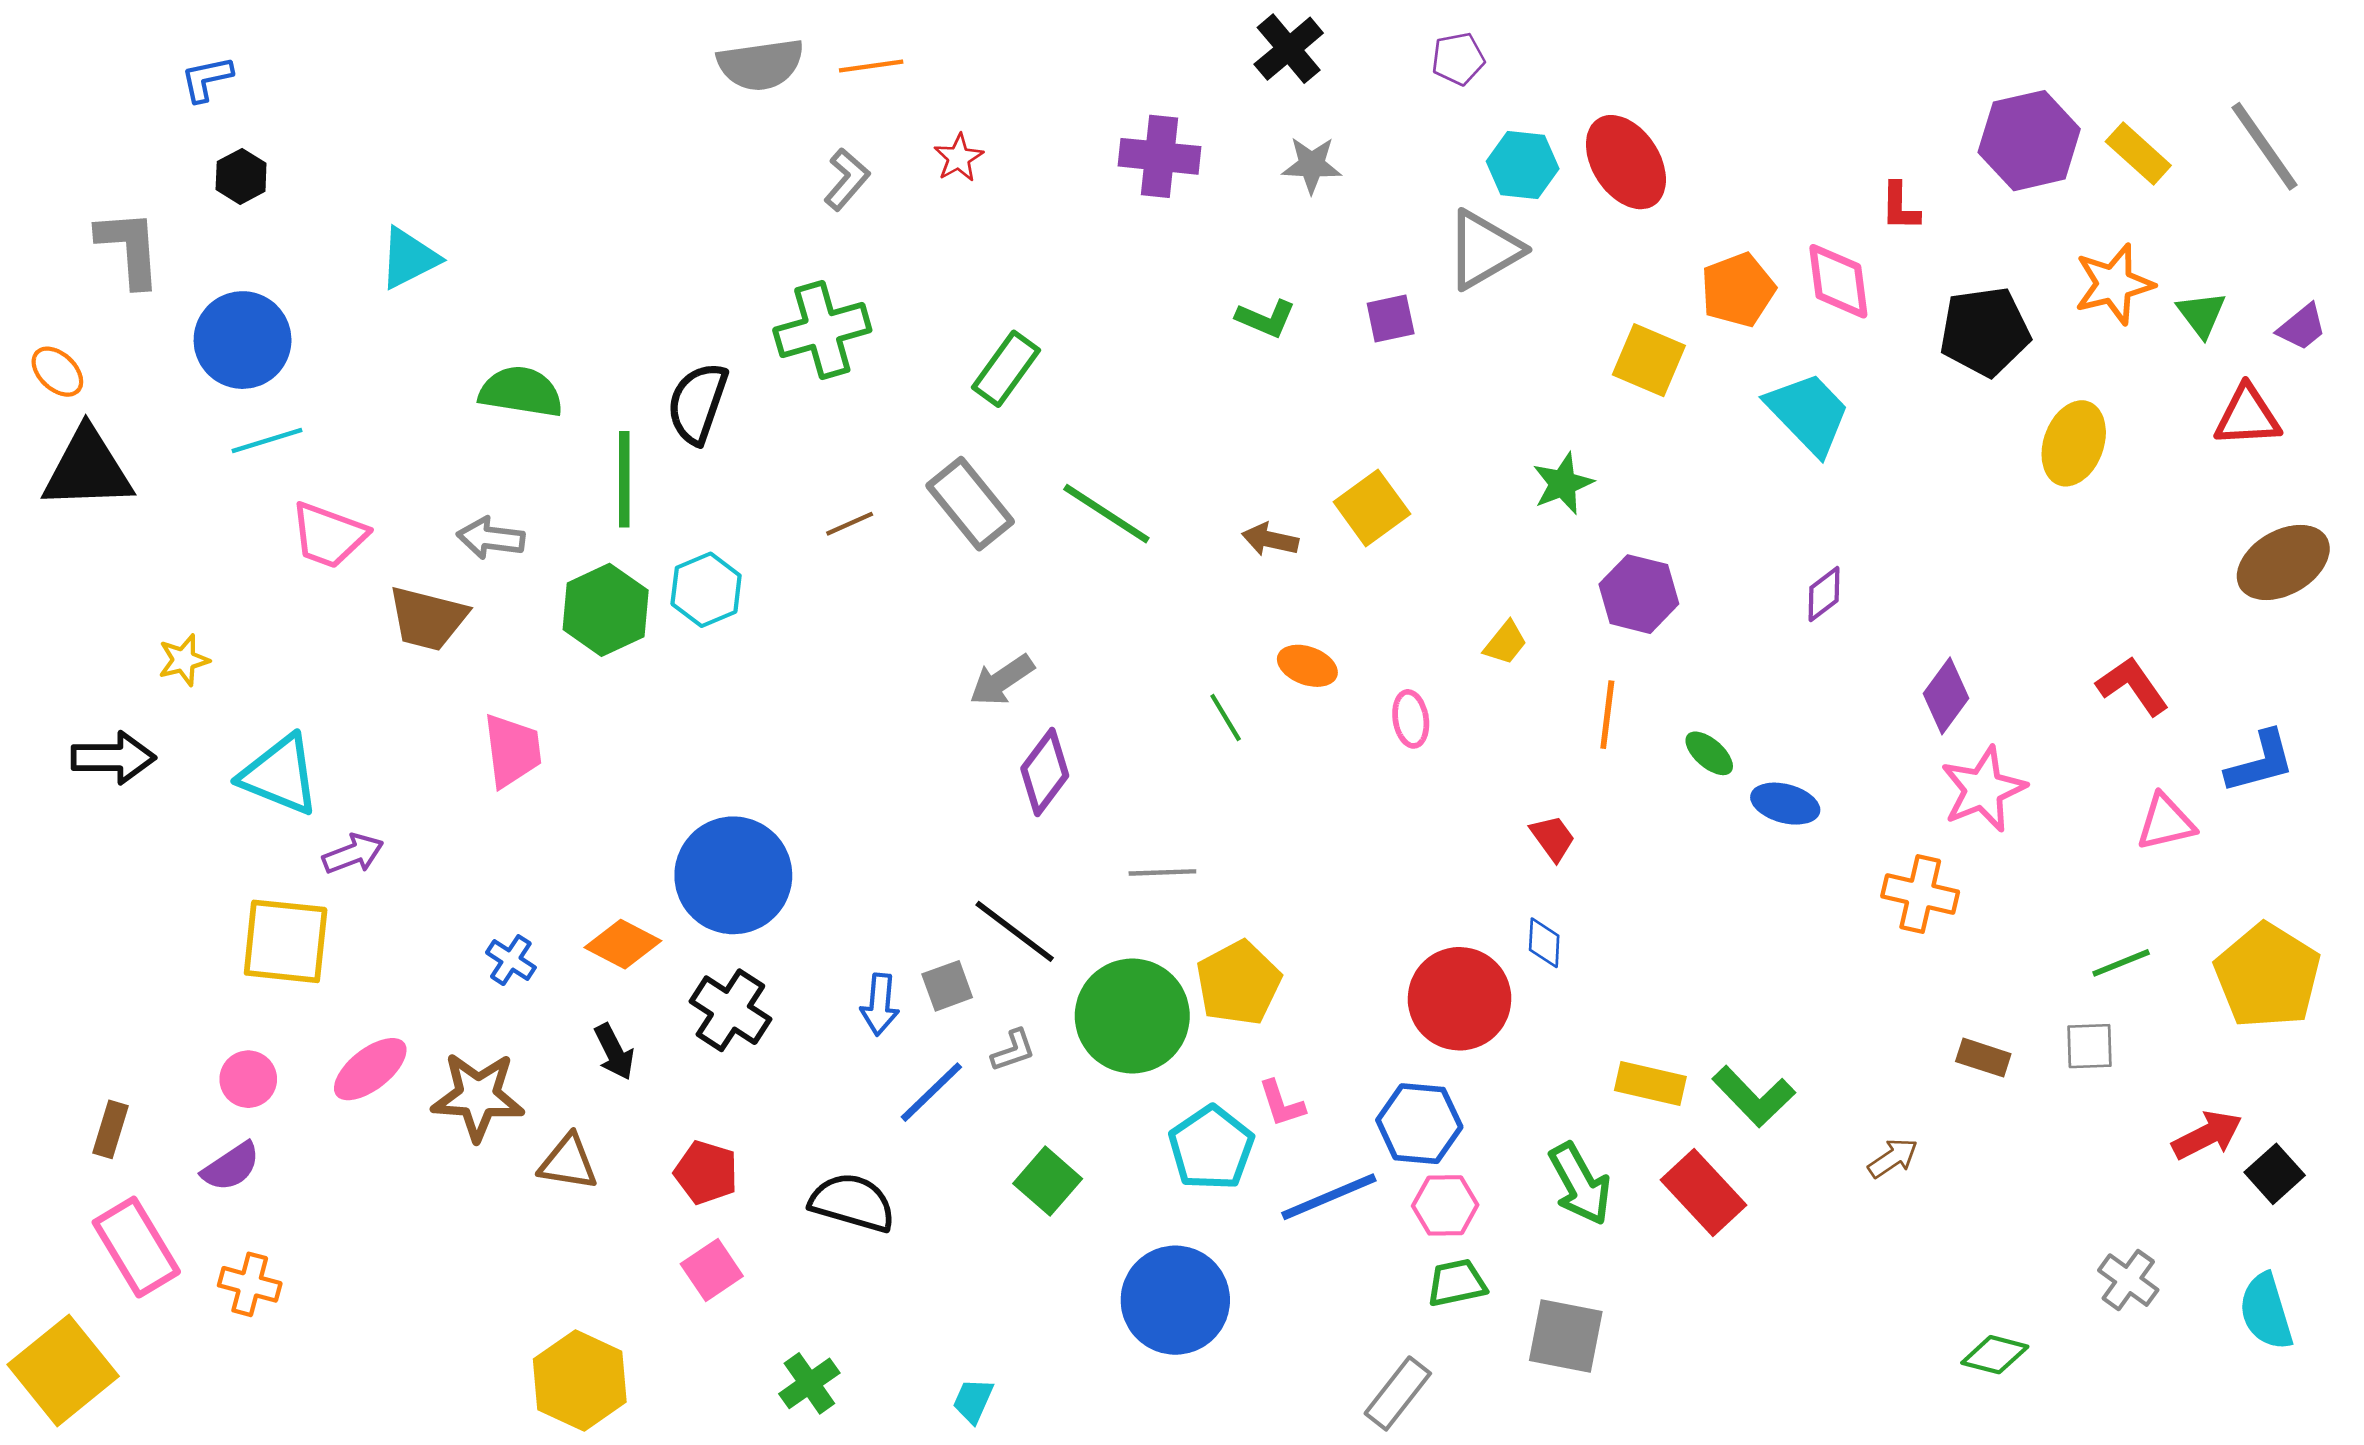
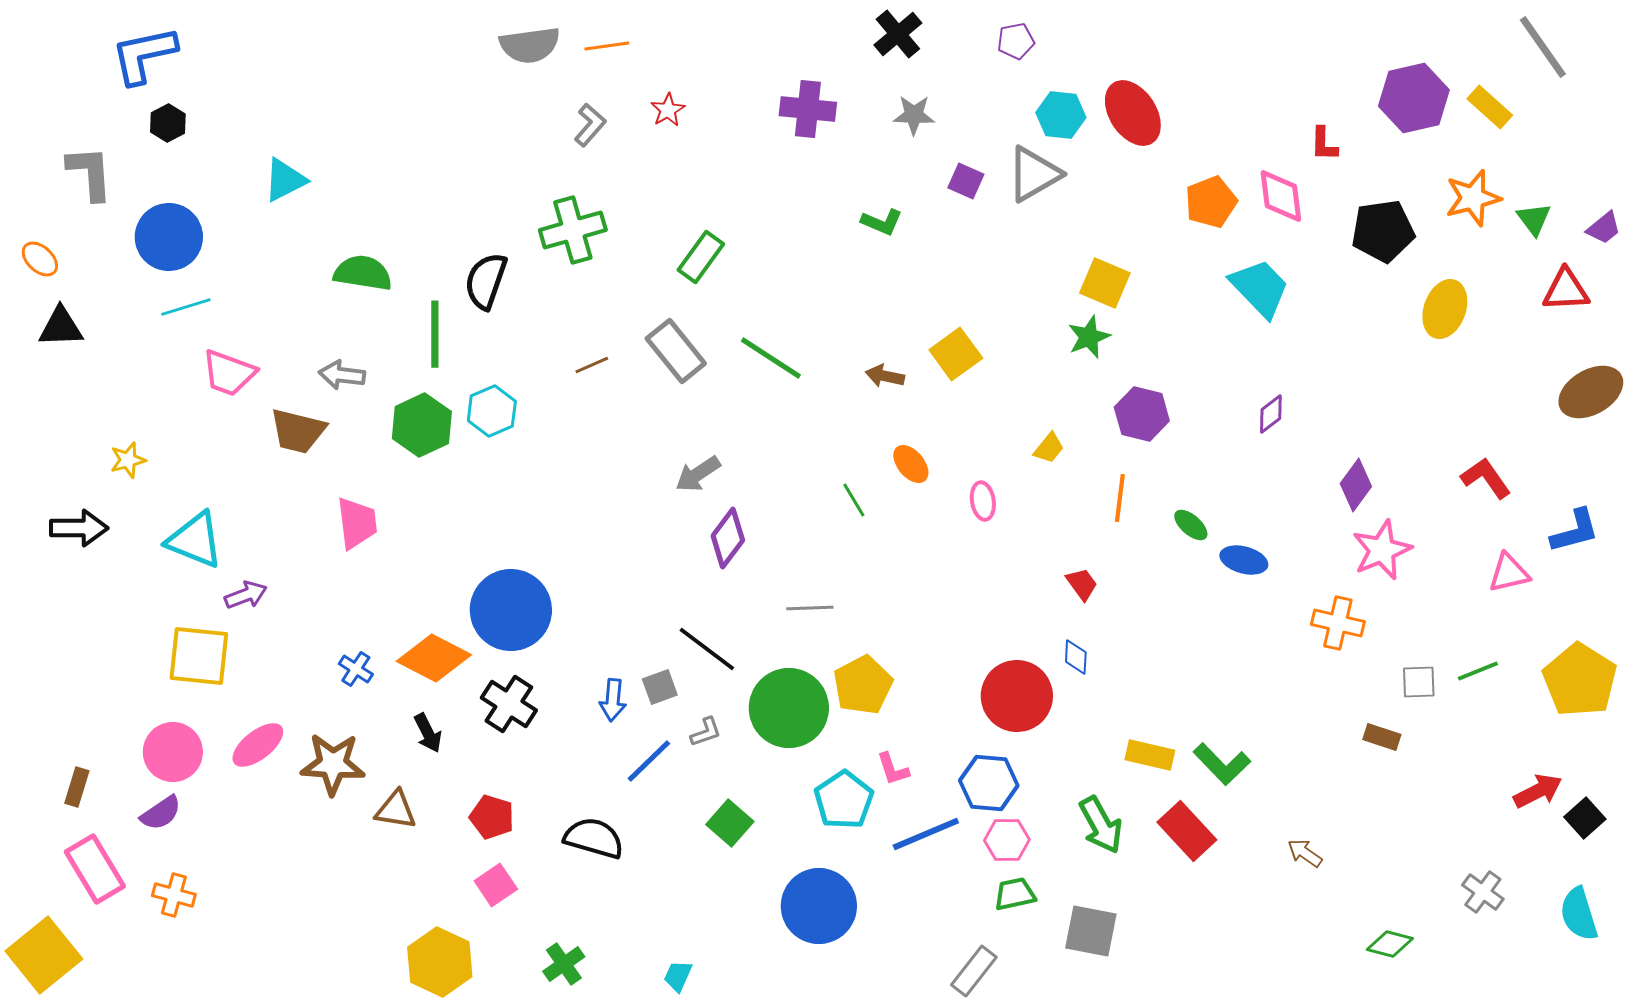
blue L-shape: (207, 79) -> (144, 55), size x1.8
gray line: (2265, 146) -> (1543, 47), moved
purple square: (1391, 319) -> (966, 181), moved, turned 36
yellow square: (1649, 360) -> (1105, 283), moved
black triangle: (88, 469) -> (61, 327), size x0.7
orange ellipse: (1307, 666) -> (911, 464), turned 30
orange diamond: (623, 944) -> (434, 658), size x1.4
gray square: (2089, 1046) -> (1419, 682), moved
pink circle: (248, 1079) -> (173, 752), size x1.5
brown arrow: (1893, 1158) -> (1305, 853), moved, turned -111
yellow hexagon: (580, 1380) -> (440, 962), moved

